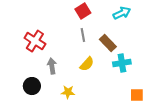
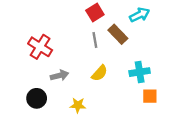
brown rectangle: (108, 43) -> (118, 34), moved
gray arrow: (52, 66) -> (59, 75), turned 84
orange square: (137, 95) -> (150, 96), moved

